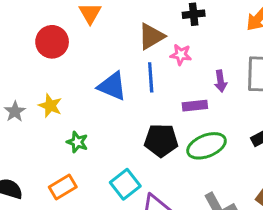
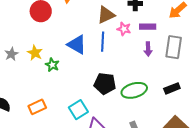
purple rectangle: (195, 106) -> (148, 27), moved
green star: (77, 142) -> (52, 65), moved

